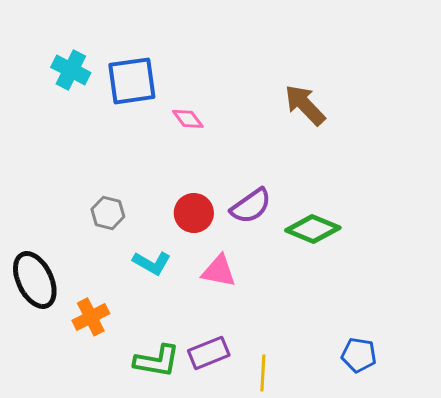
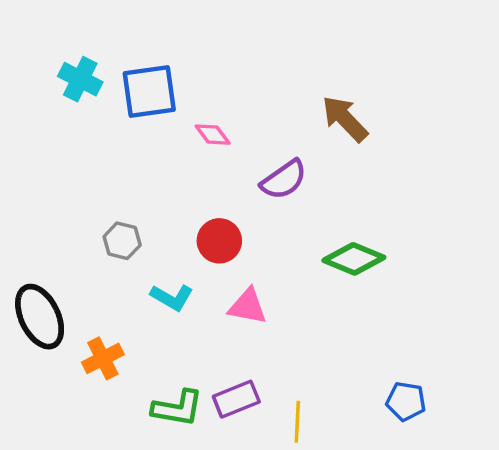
purple semicircle: (251, 206) -> (284, 180), moved

